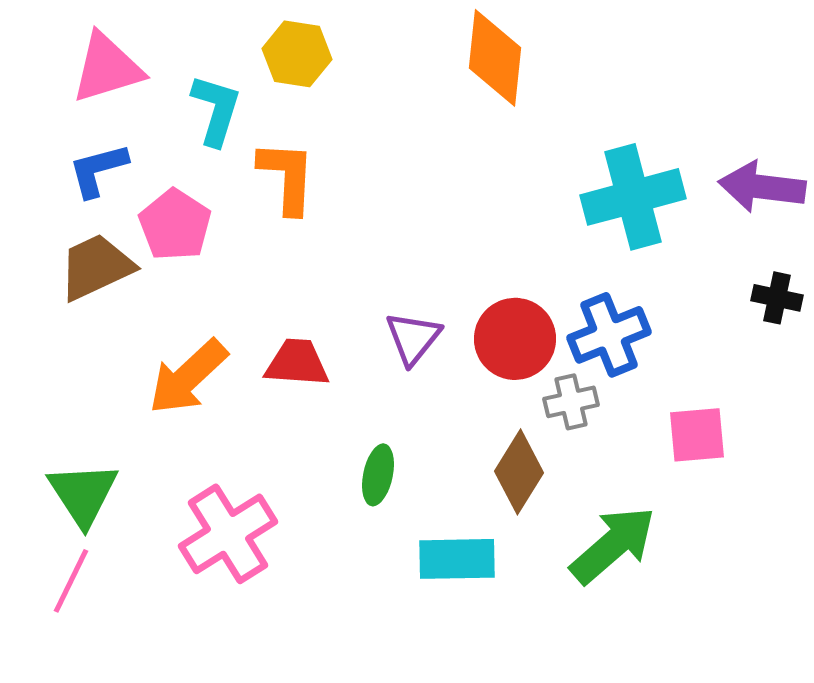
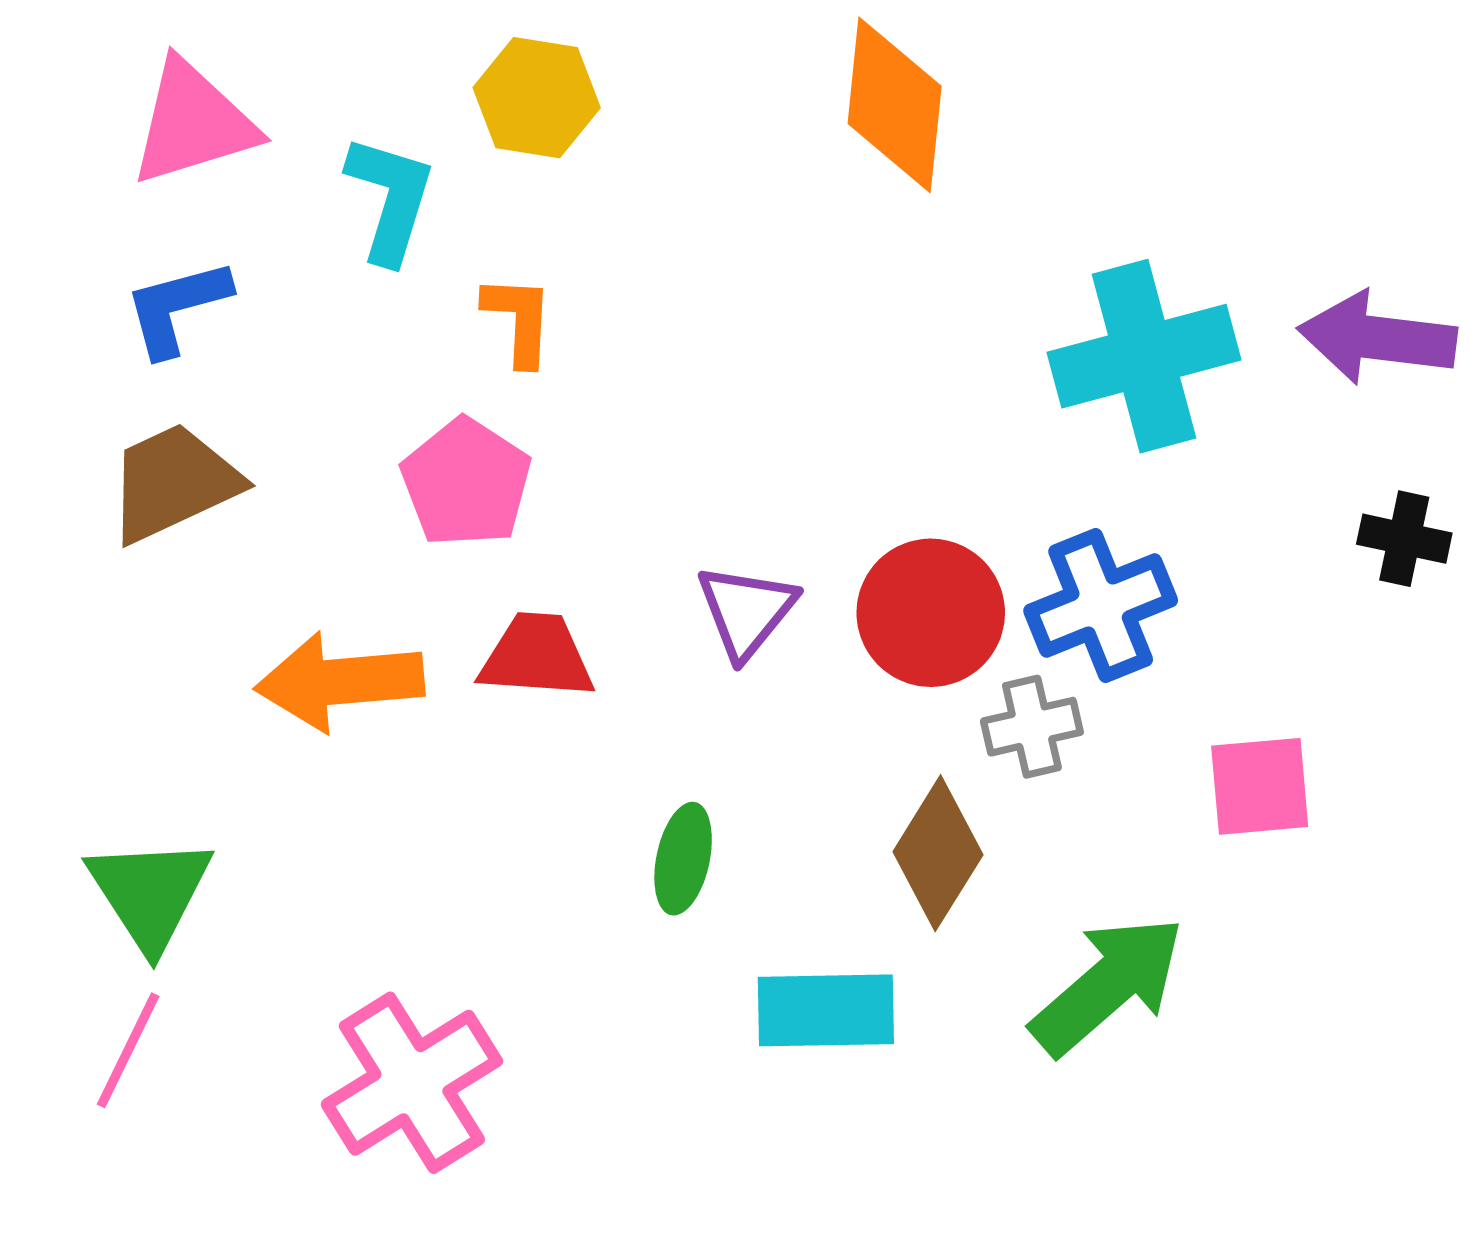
orange L-shape: (287, 177) -> (519, 320), size x0.7
pink pentagon: (175, 225) -> (466, 483), moved
orange arrow: (188, 377) -> (340, 681), turned 38
pink cross: (228, 534) -> (412, 1083), moved

